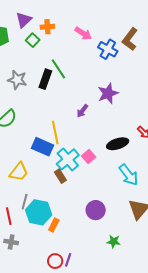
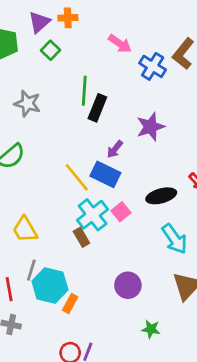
orange cross: (47, 27) -> (68, 18), moved
green line: (58, 69) -> (84, 91), turned 35
black rectangle: (45, 79) -> (97, 108), moved
yellow line: (55, 132) -> (77, 177), turned -30
blue rectangle: (43, 147) -> (105, 174), moved
yellow trapezoid: (19, 172) -> (25, 229), turned 110

